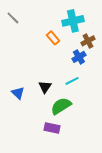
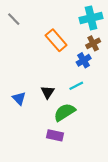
cyan cross: (73, 21) -> (91, 18), moved
orange rectangle: (53, 38) -> (56, 40), size x1.5

